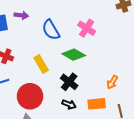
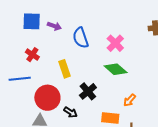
purple arrow: (21, 15) -> (54, 26), moved
green diamond: (74, 55) -> (116, 69), moved
black arrow: (69, 104) -> (71, 112), moved

